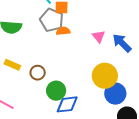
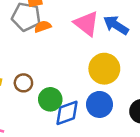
pink triangle: (99, 36) -> (86, 23), size x1.6
blue circle: (115, 94) -> (99, 104), moved

